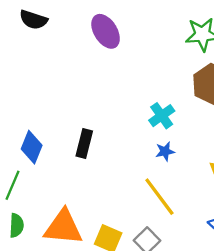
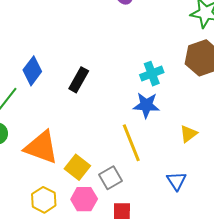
blue star: (165, 151) -> (146, 105), size x1.5

